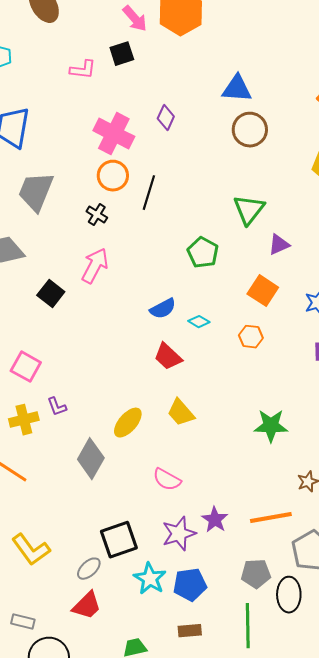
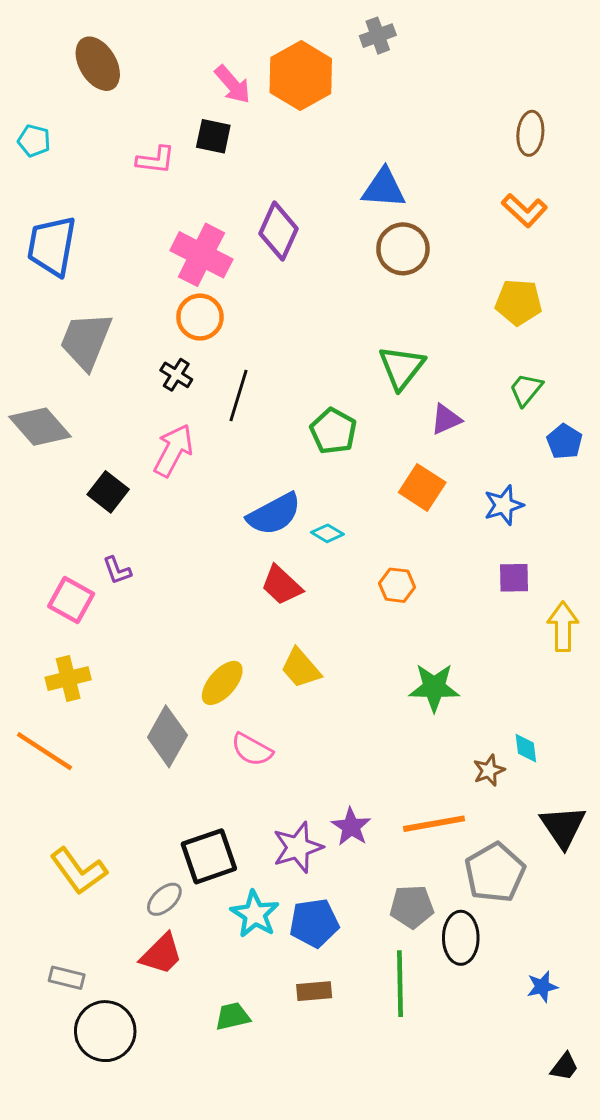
black square: (122, 54) -> (213, 136), turned 30
purple diamond: (166, 118) -> (279, 231), size x1.5
black line: (149, 193) -> (239, 396), moved
blue semicircle: (163, 309) -> (274, 514), size x1.4
orange hexagon: (251, 337) -> (397, 585), moved
purple L-shape: (57, 407) -> (117, 570), moved
pink semicircle: (167, 480) -> (252, 750), moved

